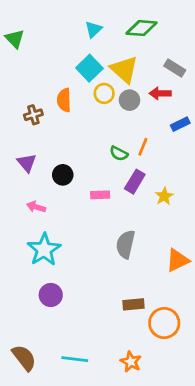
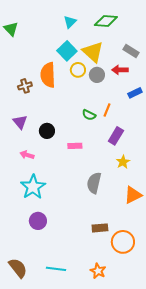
orange semicircle: (64, 100) -> (48, 75), size x1.4
purple rectangle: (135, 182) -> (116, 136), moved
yellow star: (164, 196) -> (123, 162), moved

